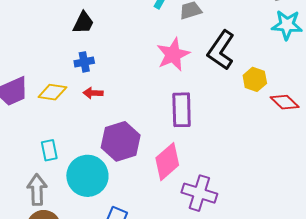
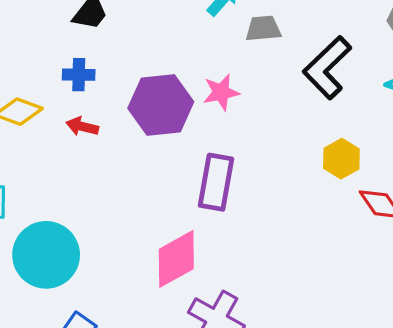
black L-shape: (221, 50) -> (327, 68), moved
pink star: (173, 54) -> (221, 92), size x0.7
purple hexagon: (121, 141) -> (161, 105), moved

